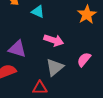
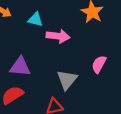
pink arrow: (54, 40) -> (58, 36), moved

